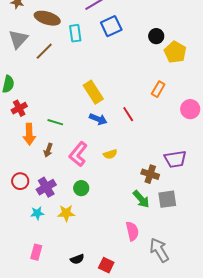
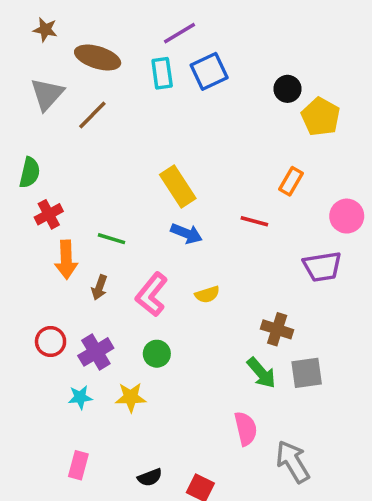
cyan rectangle: (75, 33) -> (162, 73), moved
red line: (128, 114) -> (254, 221), moved, turned -42
purple trapezoid: (175, 159) -> (322, 267), moved

